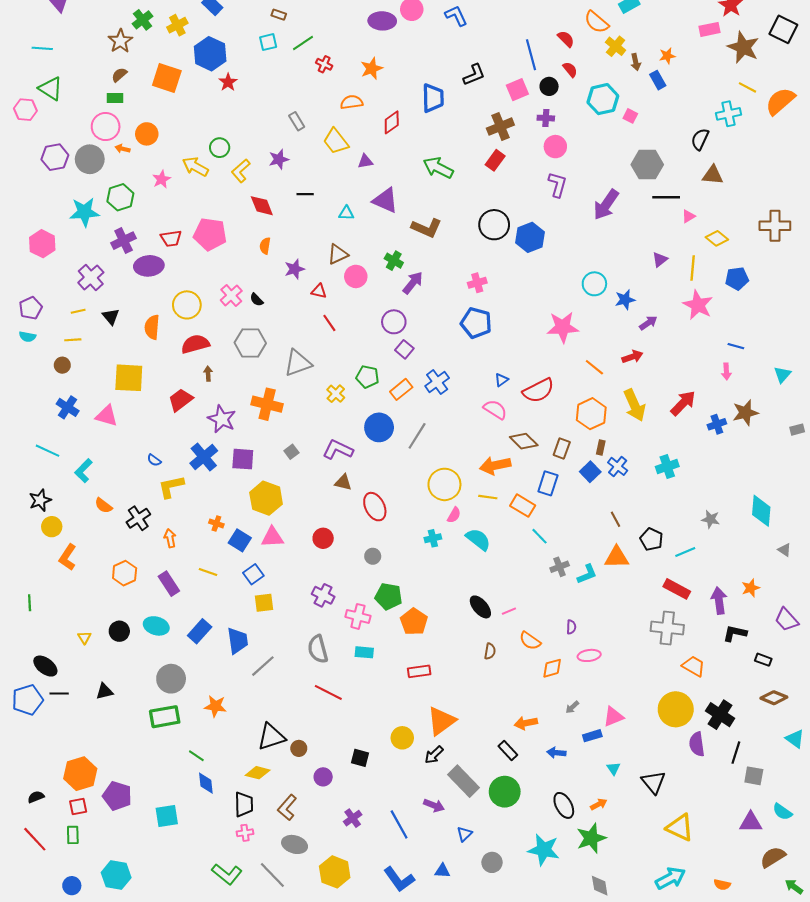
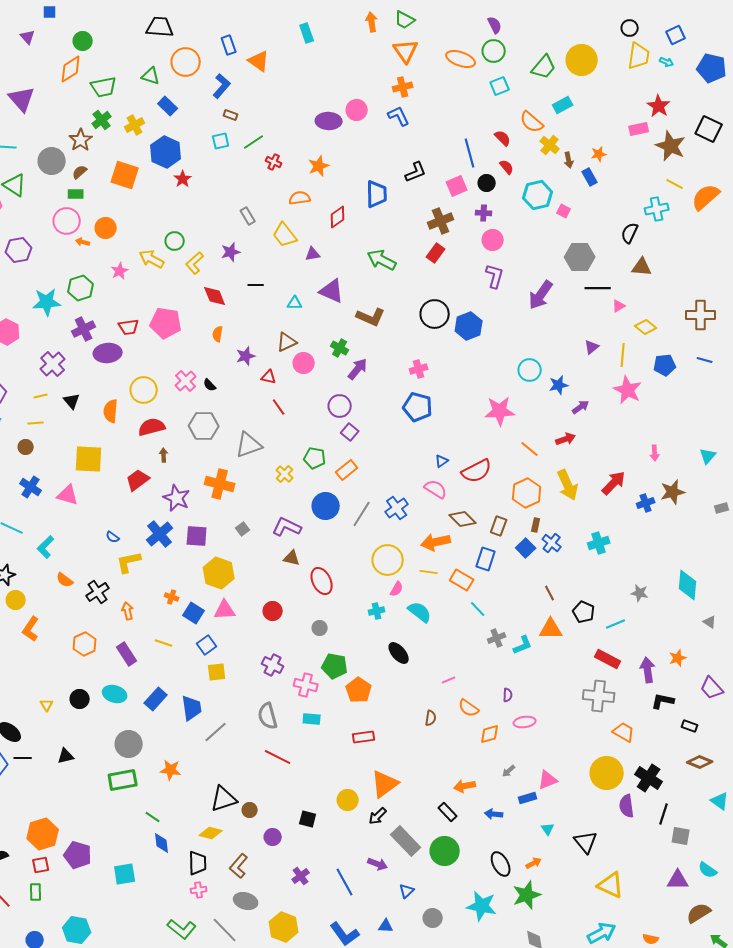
gray circle: (90, 159) -> (52, 161), moved
blue line: (736, 346) -> (705, 360), moved
blue cross: (437, 382) -> (397, 508), moved
black ellipse: (480, 607) -> (399, 653), moved

